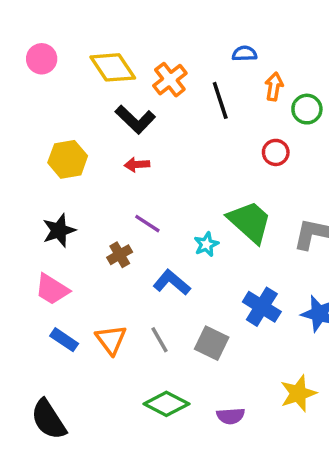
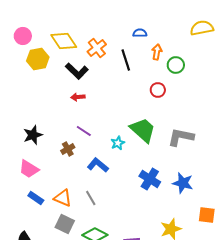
yellow hexagon: (68, 159) -> (38, 59), moved
orange triangle: (111, 340) -> (63, 198), turned -30
gray square: (212, 343) -> (65, 224), moved

